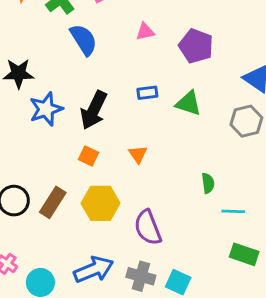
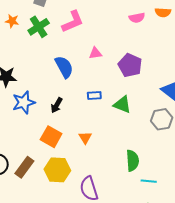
blue semicircle: (84, 40) -> (64, 67), moved
black arrow: (94, 110) -> (57, 105), size x0.6
orange square: (88, 156) -> (51, 137), size x1.5
green semicircle: (208, 183) -> (132, 161), size x1.5

